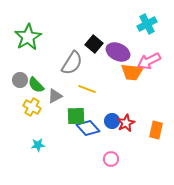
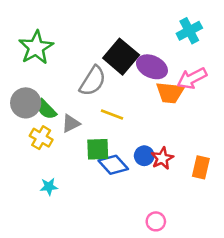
black square: (94, 44) -> (121, 57), size x1.5
gray circle: (20, 80) -> (26, 103), size x1.5
pink circle: (111, 159) -> (156, 221), moved

